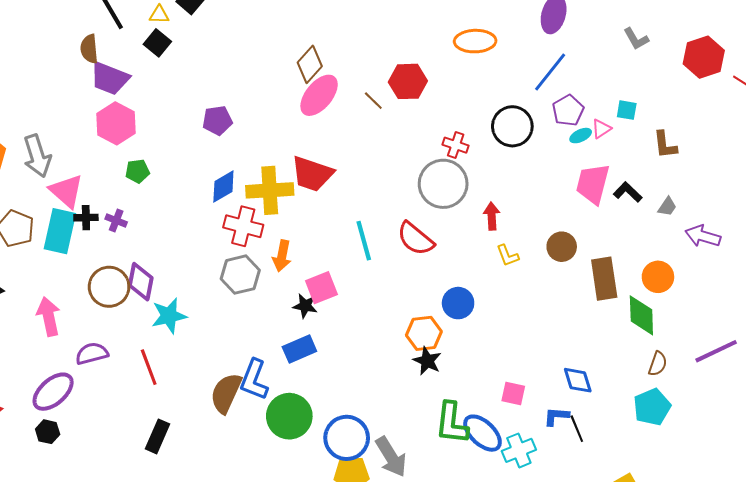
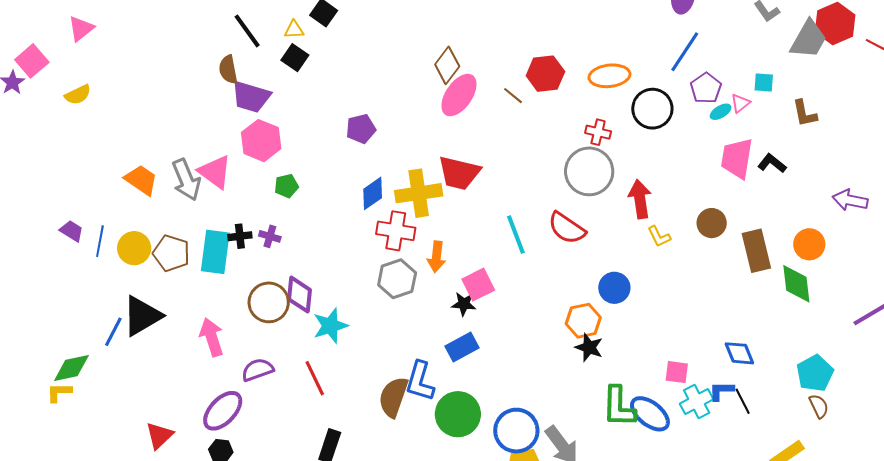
orange ellipse: (475, 41) -> (609, 76), moved
pink triangle: (66, 191) -> (215, 172), moved
gray trapezoid: (667, 207) -> (809, 39), moved, size x2.0
red arrow: (492, 216) -> (640, 199), size x1.4
brown semicircle: (658, 364) -> (819, 406), moved, turned -40
cyan cross: (519, 450) -> (697, 402), moved

